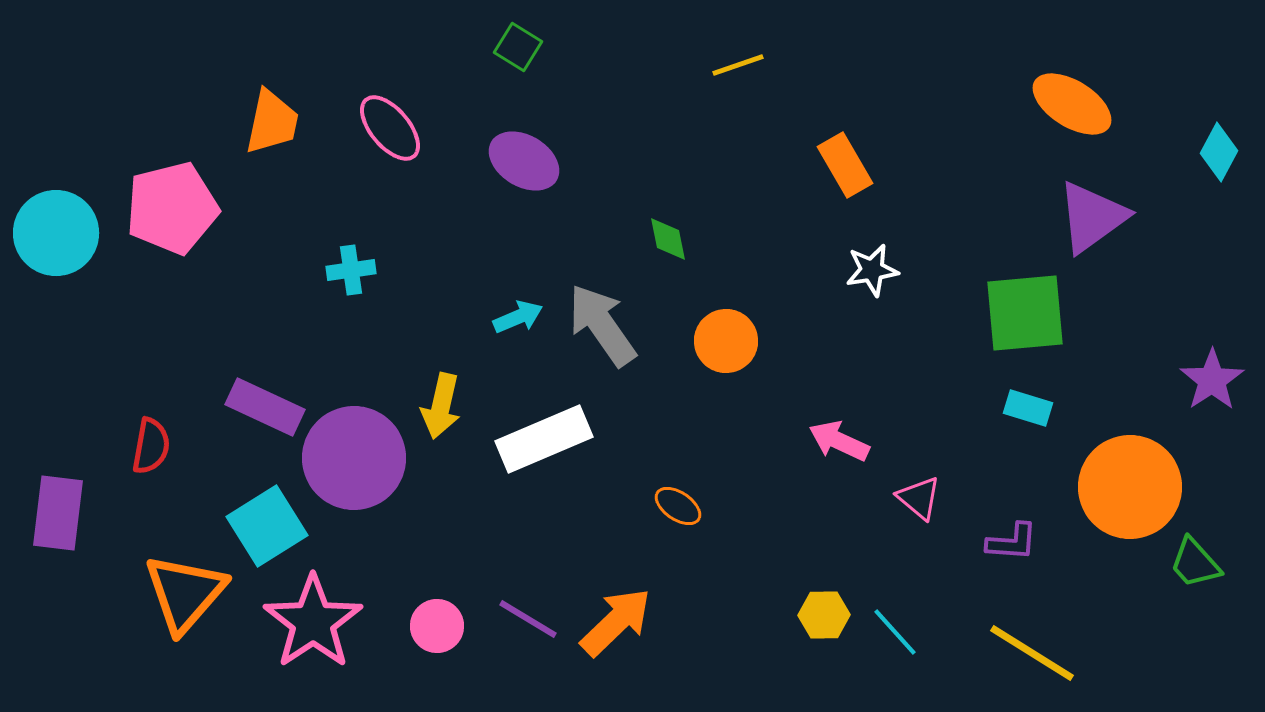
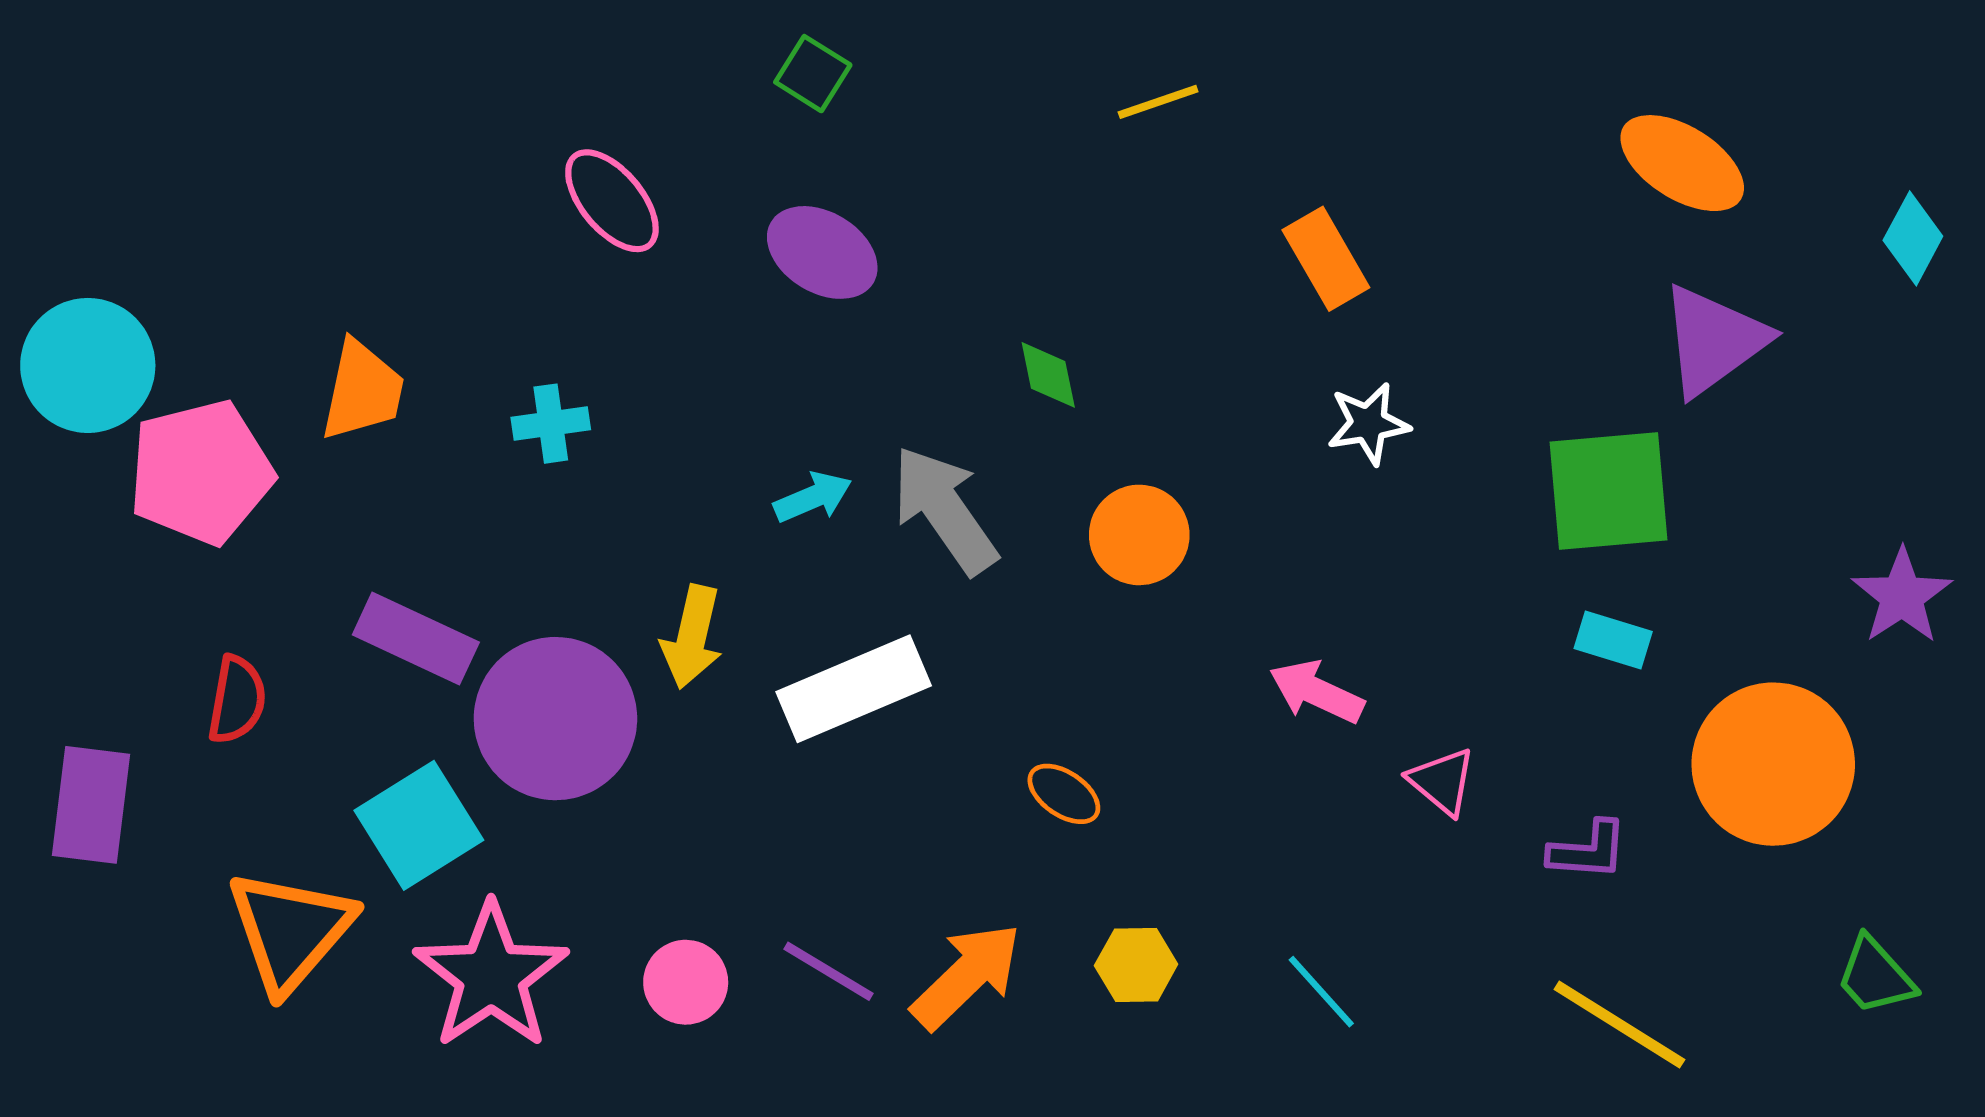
orange trapezoid: (272, 122) -> (362, 391), moved
pink pentagon: (172, 208) -> (201, 472), moved
green trapezoid: (1195, 563) -> (1875, 976), moved
yellow hexagon: (824, 615) -> (1136, 965), moved
cyan line: (895, 632) -> (1321, 992), moved

